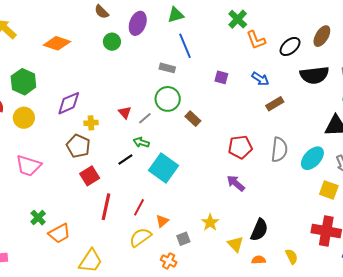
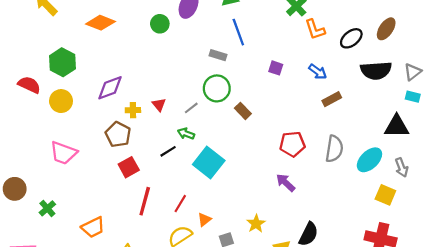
red triangle: (125, 112) -> (159, 105), moved
green cross: (38, 218) -> (47, 208), moved

